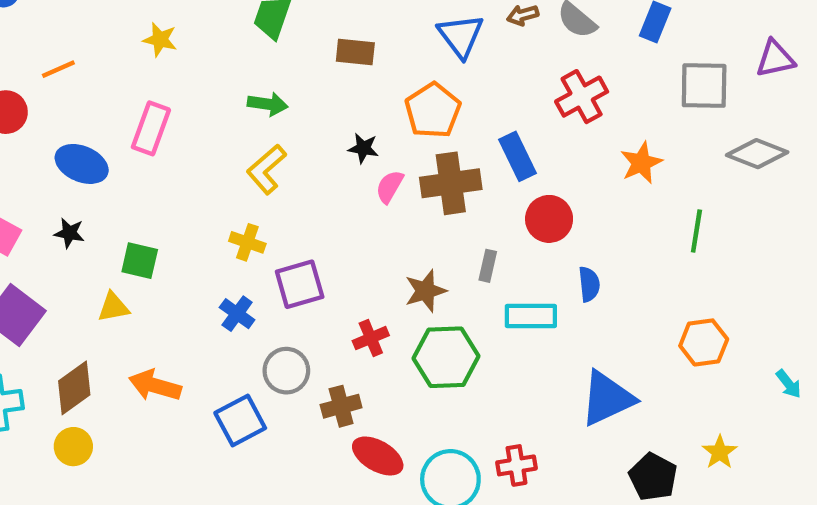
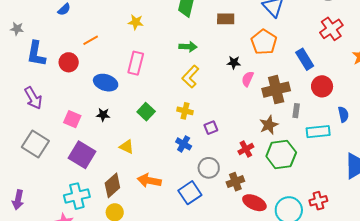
brown cross: (451, 183) -> (276, 90), moved
green square: (140, 261) -> (146, 112), moved, turned 36
purple square: (300, 284) -> (211, 128), size x0.6
yellow triangle: (113, 307) -> (127, 147), turned 42

